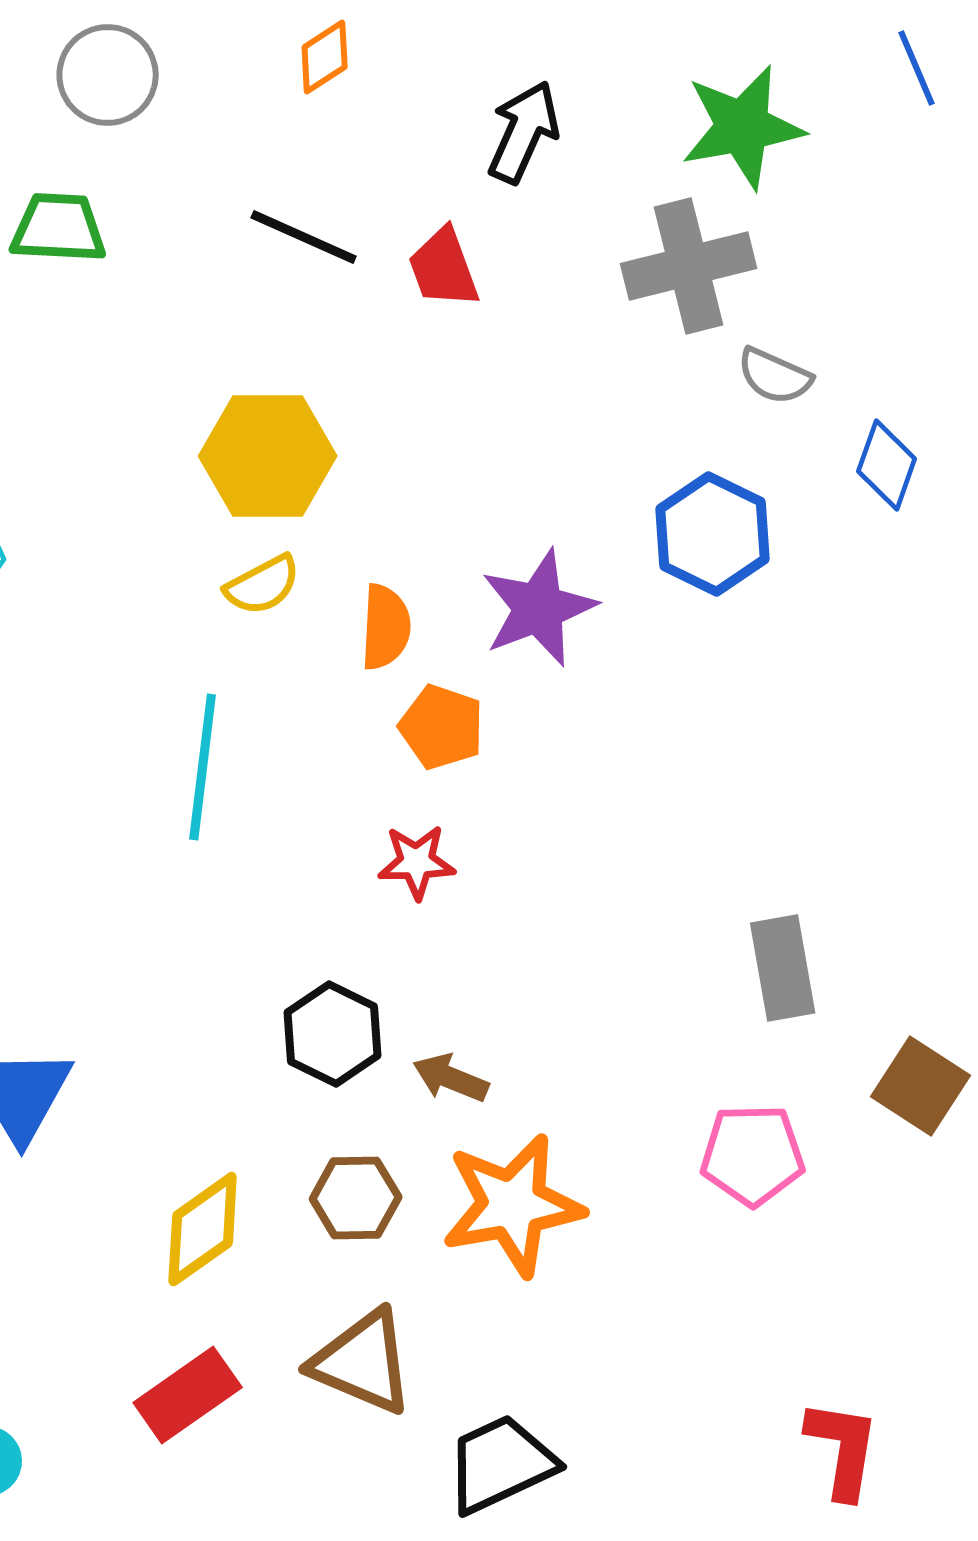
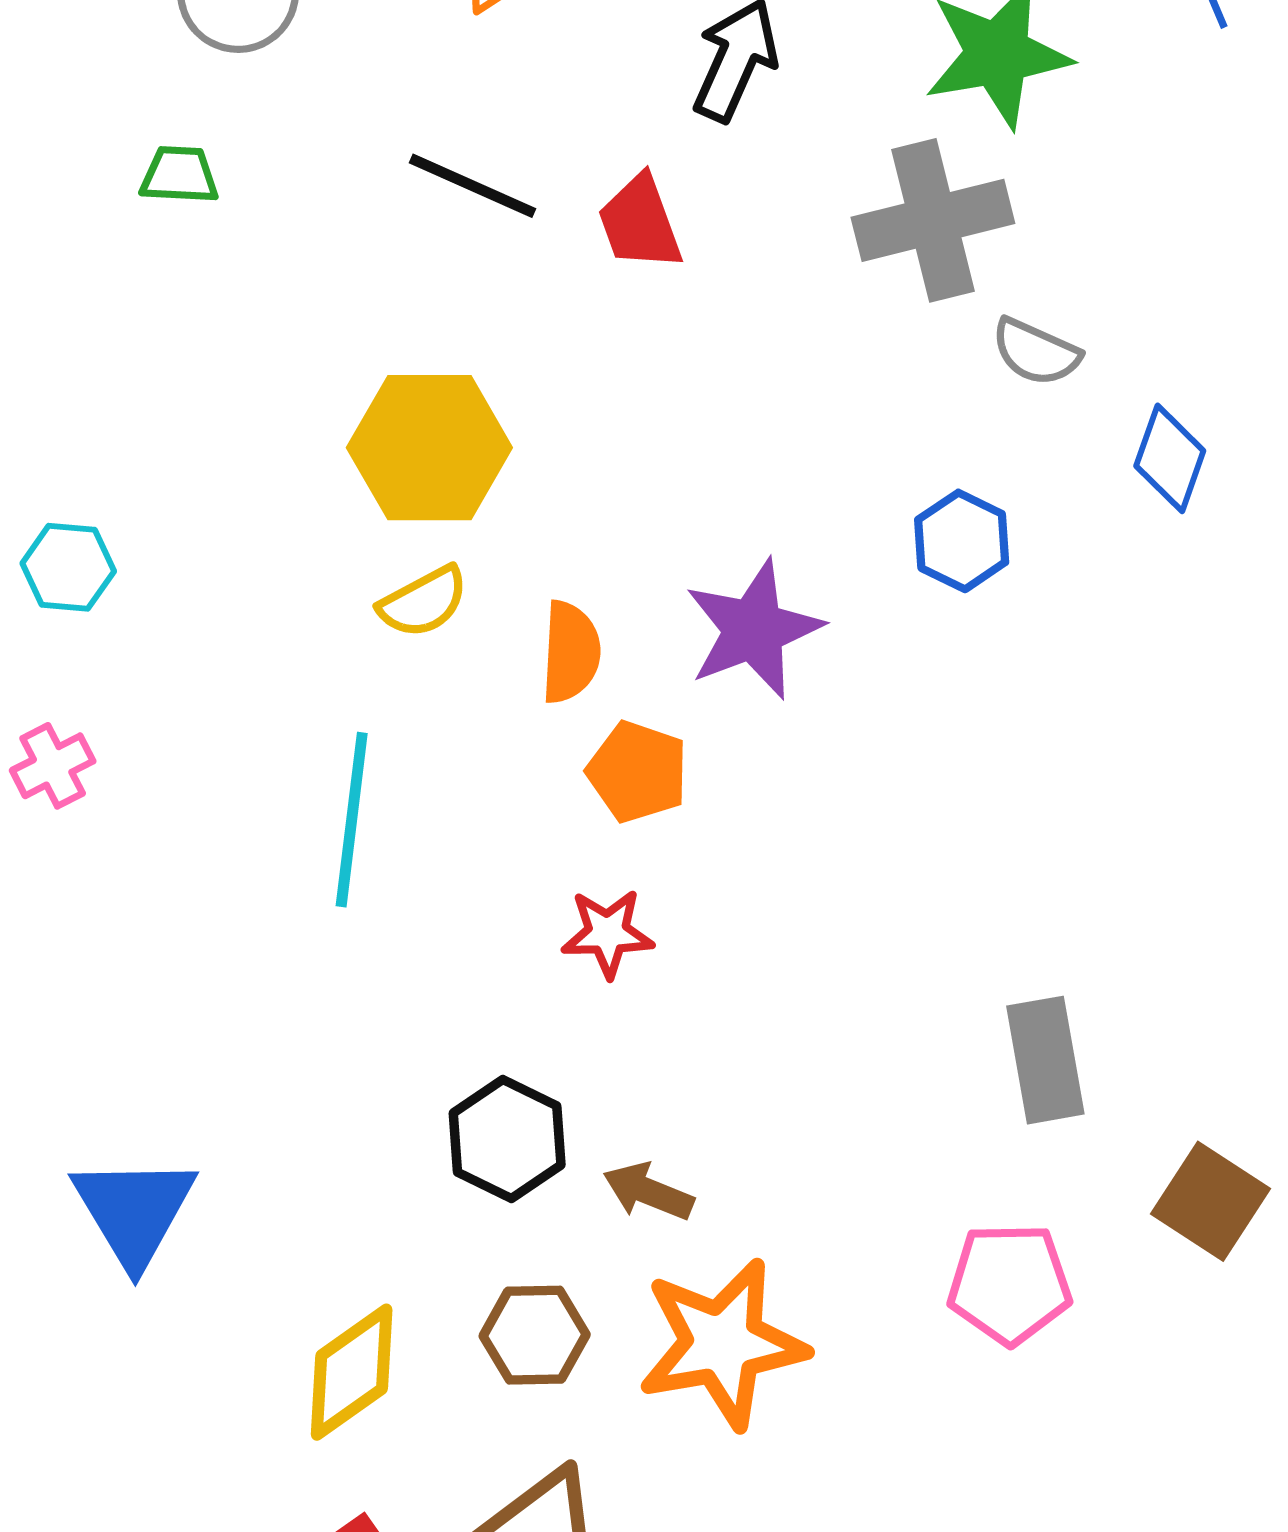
green trapezoid: (59, 228) -> (179, 175), size x0.7
blue hexagon: (713, 534) -> (962, 541), size x0.7

